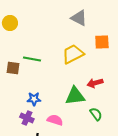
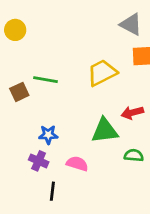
gray triangle: (79, 18) -> (131, 24), moved
brown square: (13, 68) -> (19, 92), turned -32
green semicircle: (96, 114) -> (134, 155), turned -48

